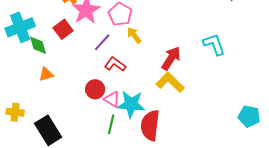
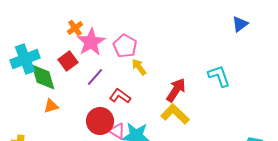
purple line: (102, 42) -> (95, 77), moved
green diamond: (38, 45) -> (43, 77), size x1.4
red circle: (95, 89) -> (100, 121), size x1.4

